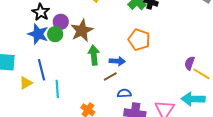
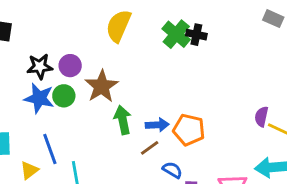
black star: (41, 12) -> (40, 66), turned -30
purple circle: (61, 22) -> (70, 66), moved
orange pentagon: (139, 40) -> (189, 130), moved
blue semicircle: (124, 93) -> (172, 170), turned 40

